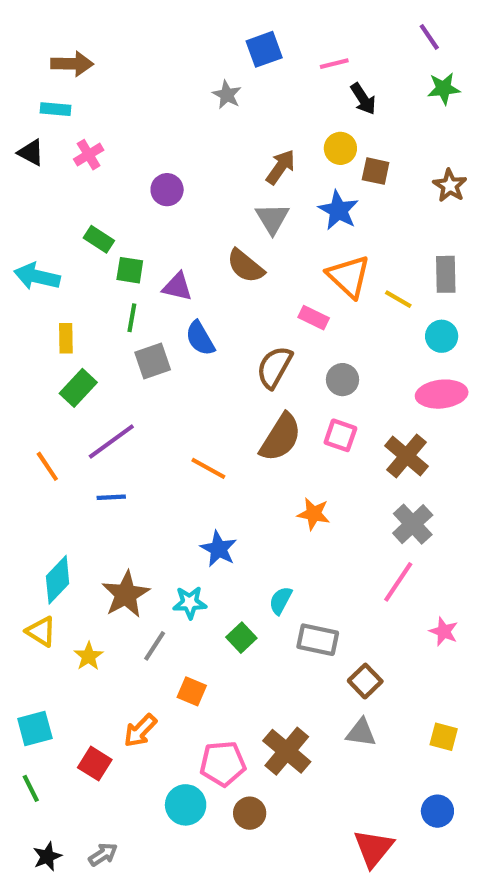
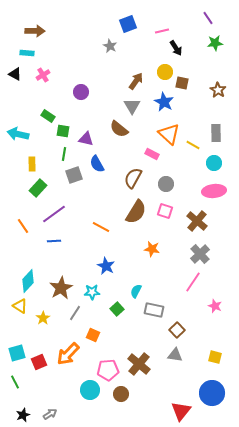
orange arrow: (140, 731) -> (68, 354), size x1.4
red square: (95, 764) -> (39, 362), moved, turned 35
blue circle: (437, 811) -> (212, 393), size x1.6

